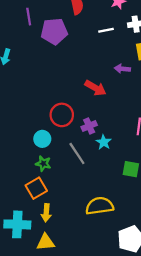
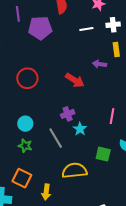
red circle: (62, 115) -> (27, 78), moved
orange square: (36, 188) -> (22, 178), moved, turned -36
yellow semicircle: (100, 206) -> (74, 171), moved
yellow arrow: (46, 213) -> (46, 192), moved

